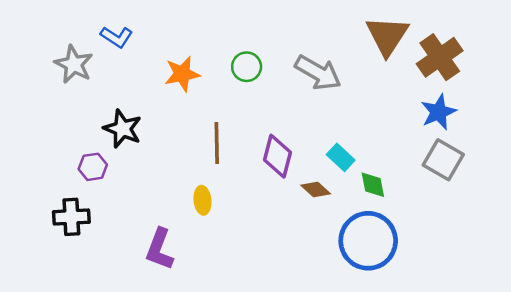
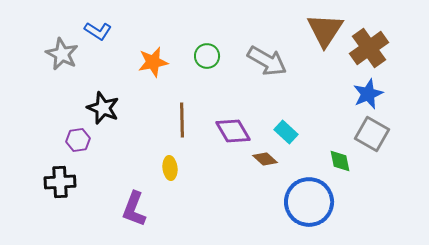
purple diamond: (278, 156) -> (233, 131), turned -45
green diamond: (373, 185) -> (340, 161), moved

